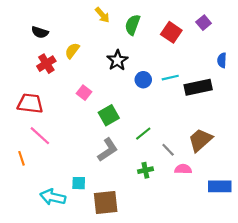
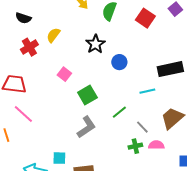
cyan line: (170, 78) -> (147, 91), moved
green cross: (145, 170) -> (135, 146), moved

